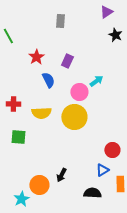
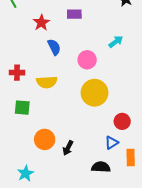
purple rectangle: (67, 61) -> (74, 14), moved, turned 64
cyan arrow: (96, 81) -> (116, 42), moved
yellow circle: (74, 117) -> (95, 93), moved
orange circle: (39, 185) -> (45, 139), moved

